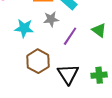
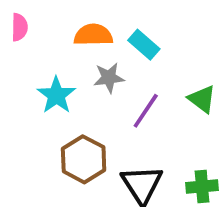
cyan star: (24, 28) -> (56, 95), turned 30

